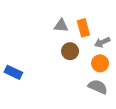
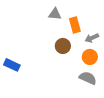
gray triangle: (61, 26) -> (55, 14), moved

